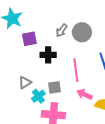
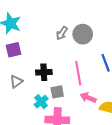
purple square: (29, 39) -> (14, 50), moved
black cross: (48, 55) -> (44, 72), moved
gray triangle: (25, 82) -> (16, 82), moved

